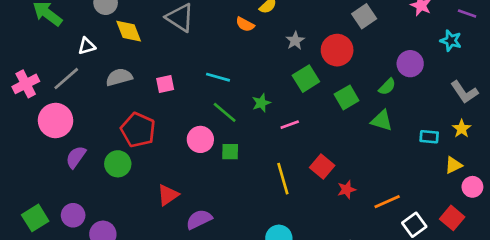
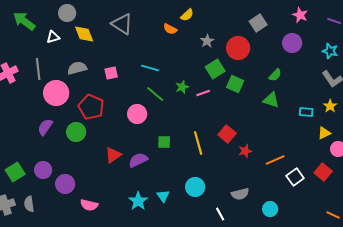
cyan star: (451, 41) -> (330, 51), moved
white triangle: (87, 46) -> (53, 37), moved
purple circle: (410, 64) -> (292, 43), moved
gray line: (66, 79) -> (38, 69), turned -55
green square: (347, 97) -> (235, 84), moved, turned -36
pink circle: (55, 120) -> (56, 93), moved
pink line: (290, 125) -> (203, 93), moved
green square: (230, 152) -> (164, 142), moved
purple semicircle: (199, 219) -> (138, 160), moved

